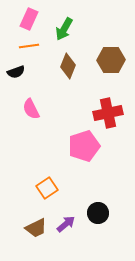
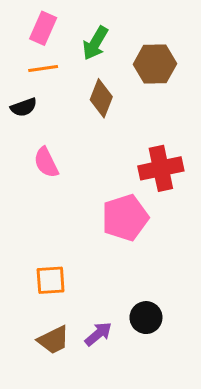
brown hexagon: (111, 60) -> (155, 64), moved
orange square: (47, 188) -> (51, 280), moved, turned 30

